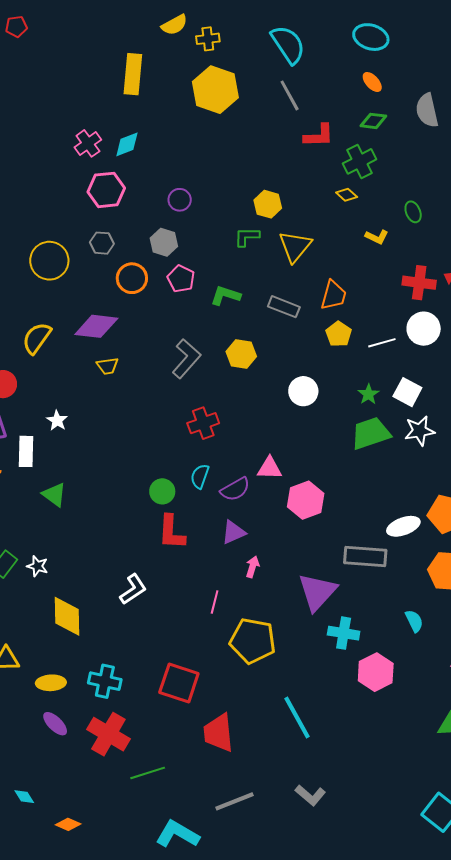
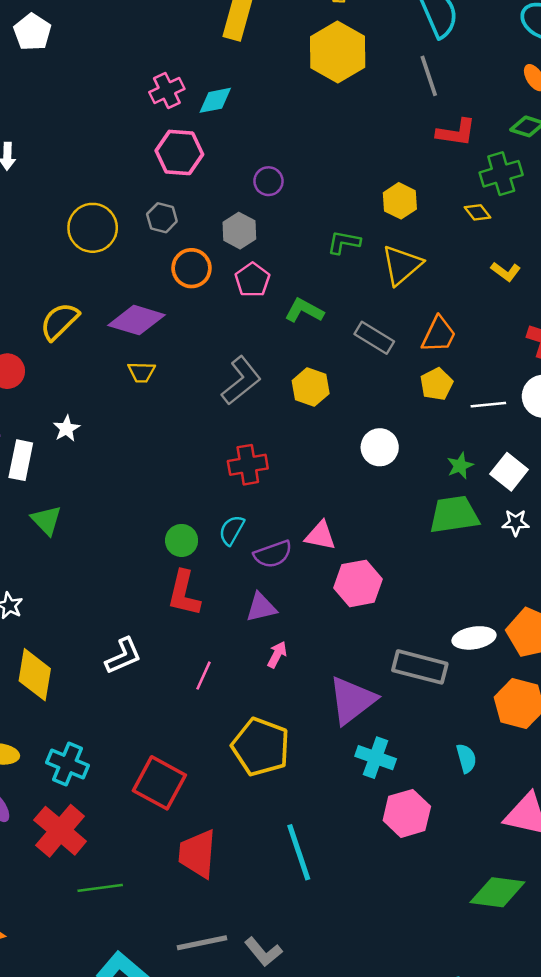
yellow hexagon: (268, 204) -> (400, 201), moved
white star: (420, 431) -> (516, 523), size x0.7
pink line: (215, 602) -> (204, 676), moved
gray L-shape: (310, 795) -> (263, 952), moved

